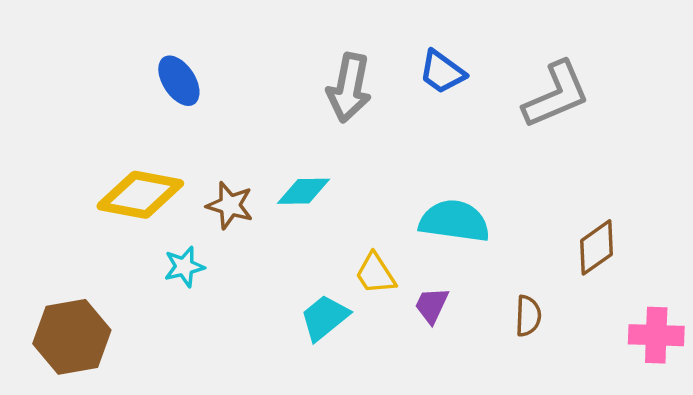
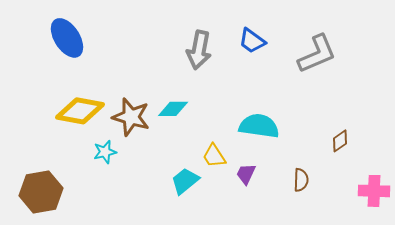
blue ellipse: (179, 81) -> (67, 38), moved, size x1.4
brown star: (230, 205) -> (131, 117), size x1.4
brown diamond: (597, 247) -> (340, 141), size x0.7

